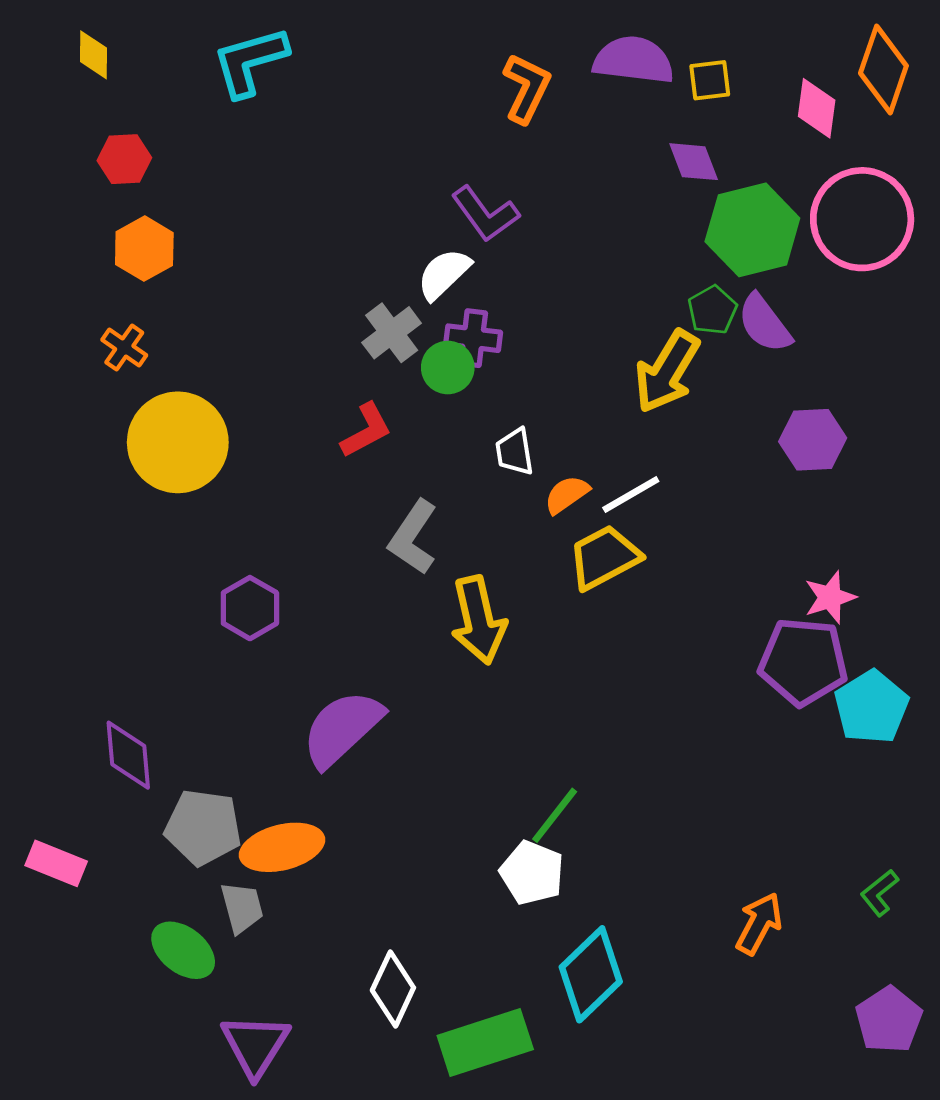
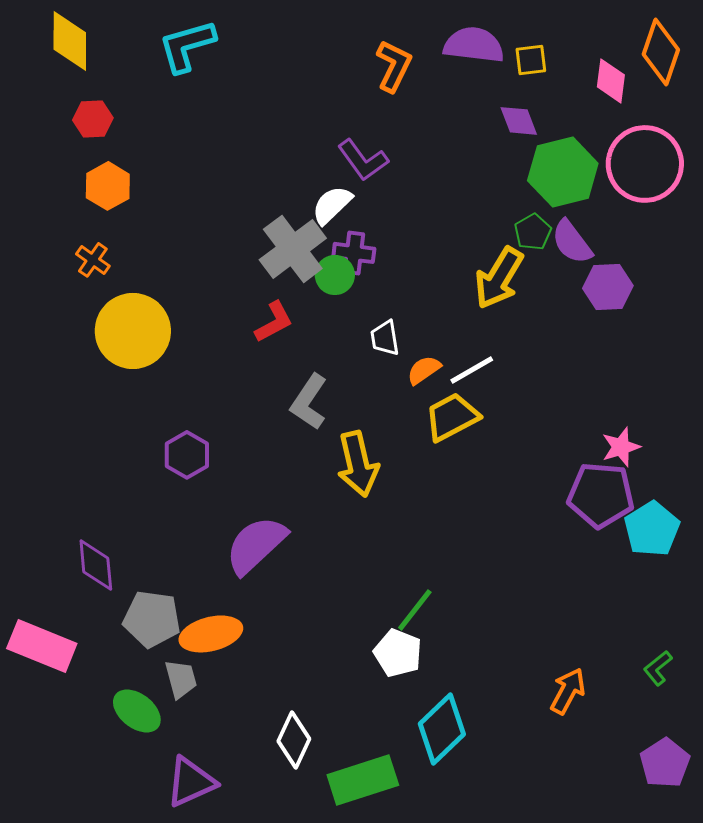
yellow diamond: (94, 55) -> (70, 41), size x1.6
gray cross: (392, 333) -> (293, 249), size x1.5
purple hexagon: (813, 440) -> (608, 287), moved
pink rectangle: (56, 863) -> (42, 646), size x1.5
purple triangle: (255, 1045) -> (191, 782), turned 34

